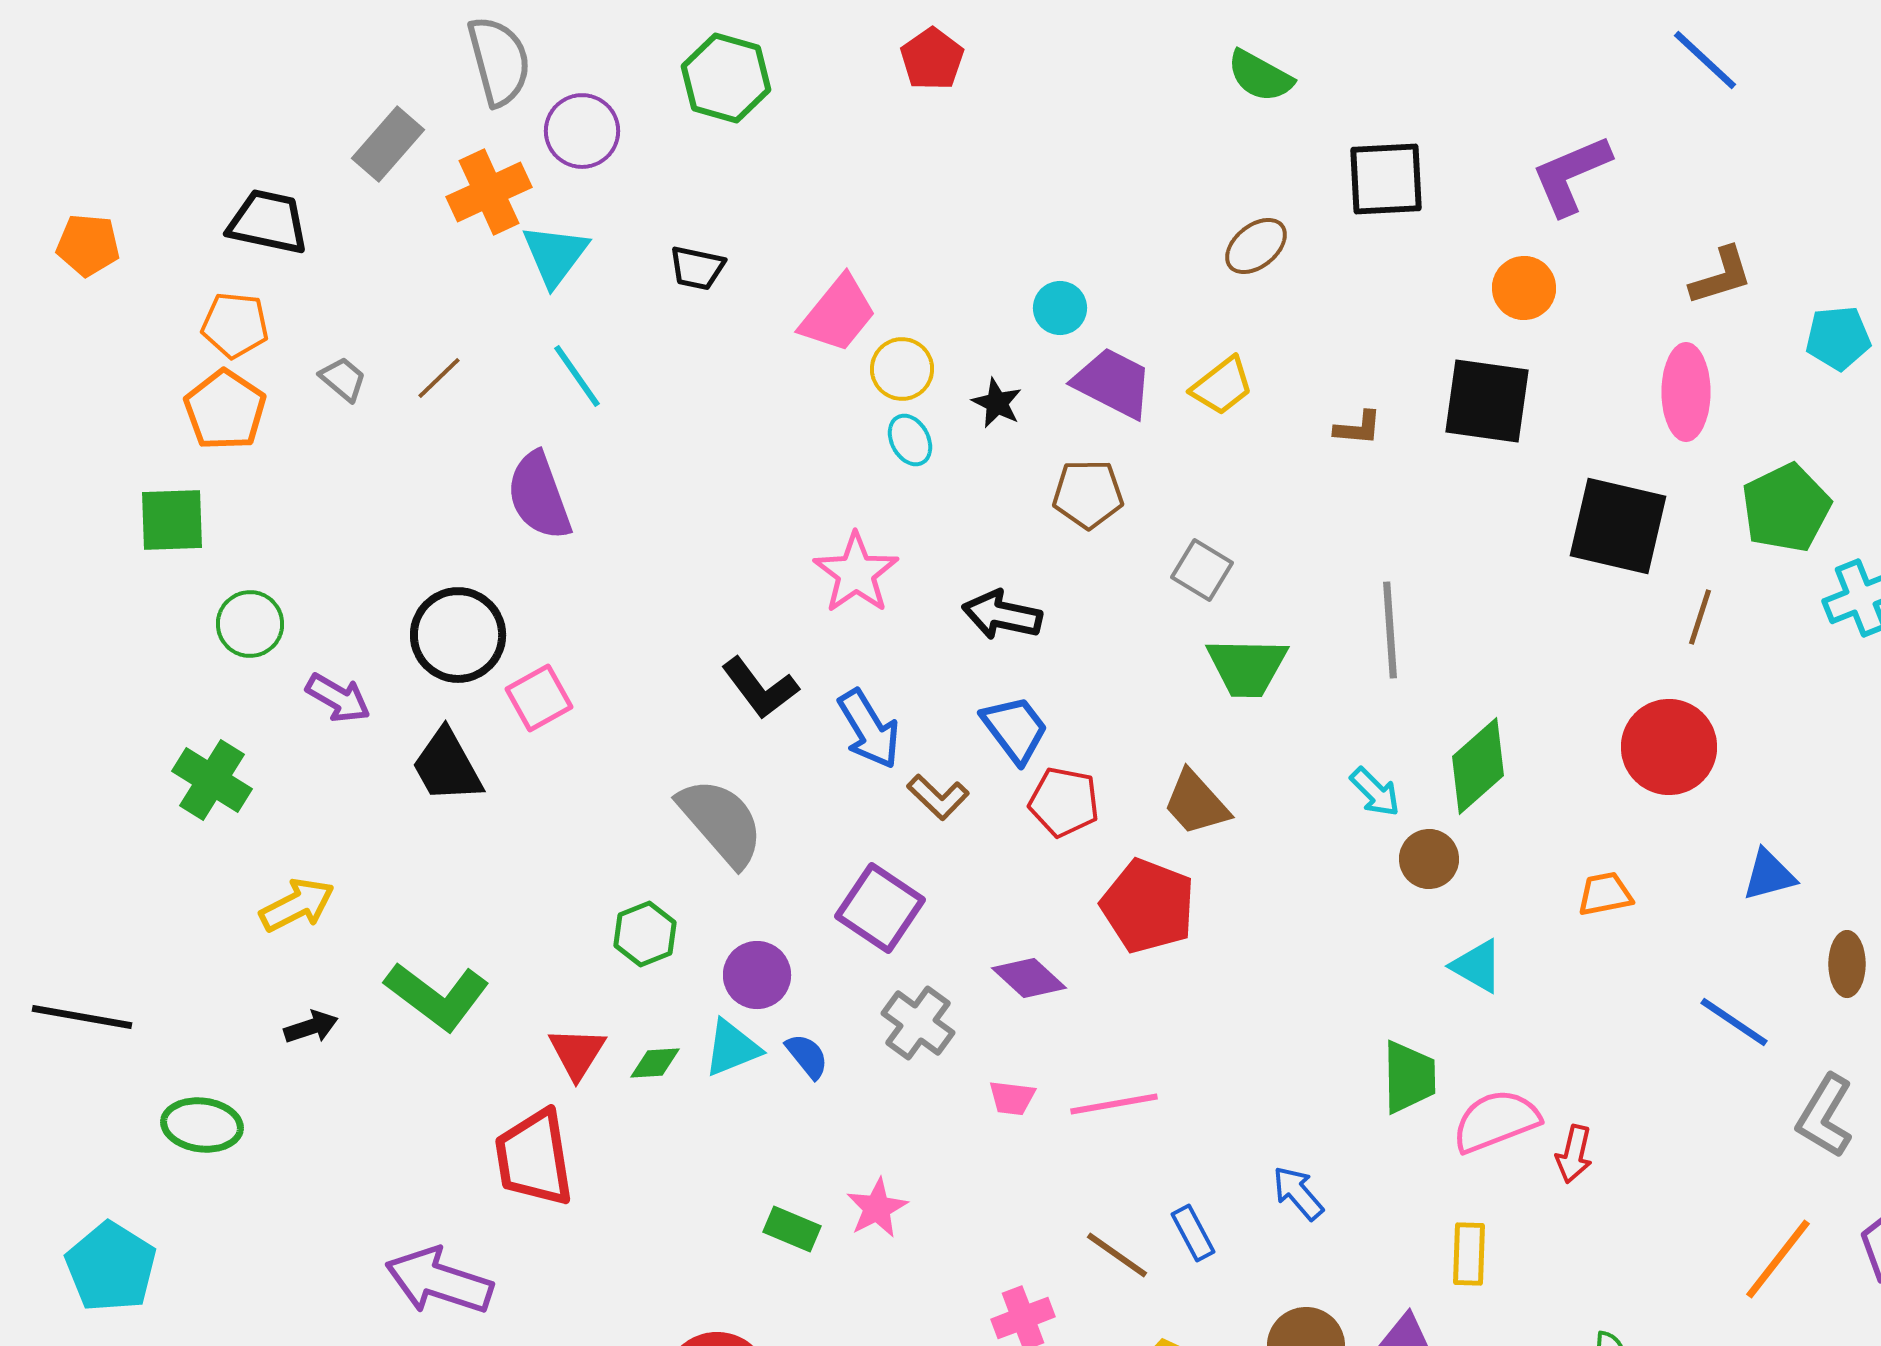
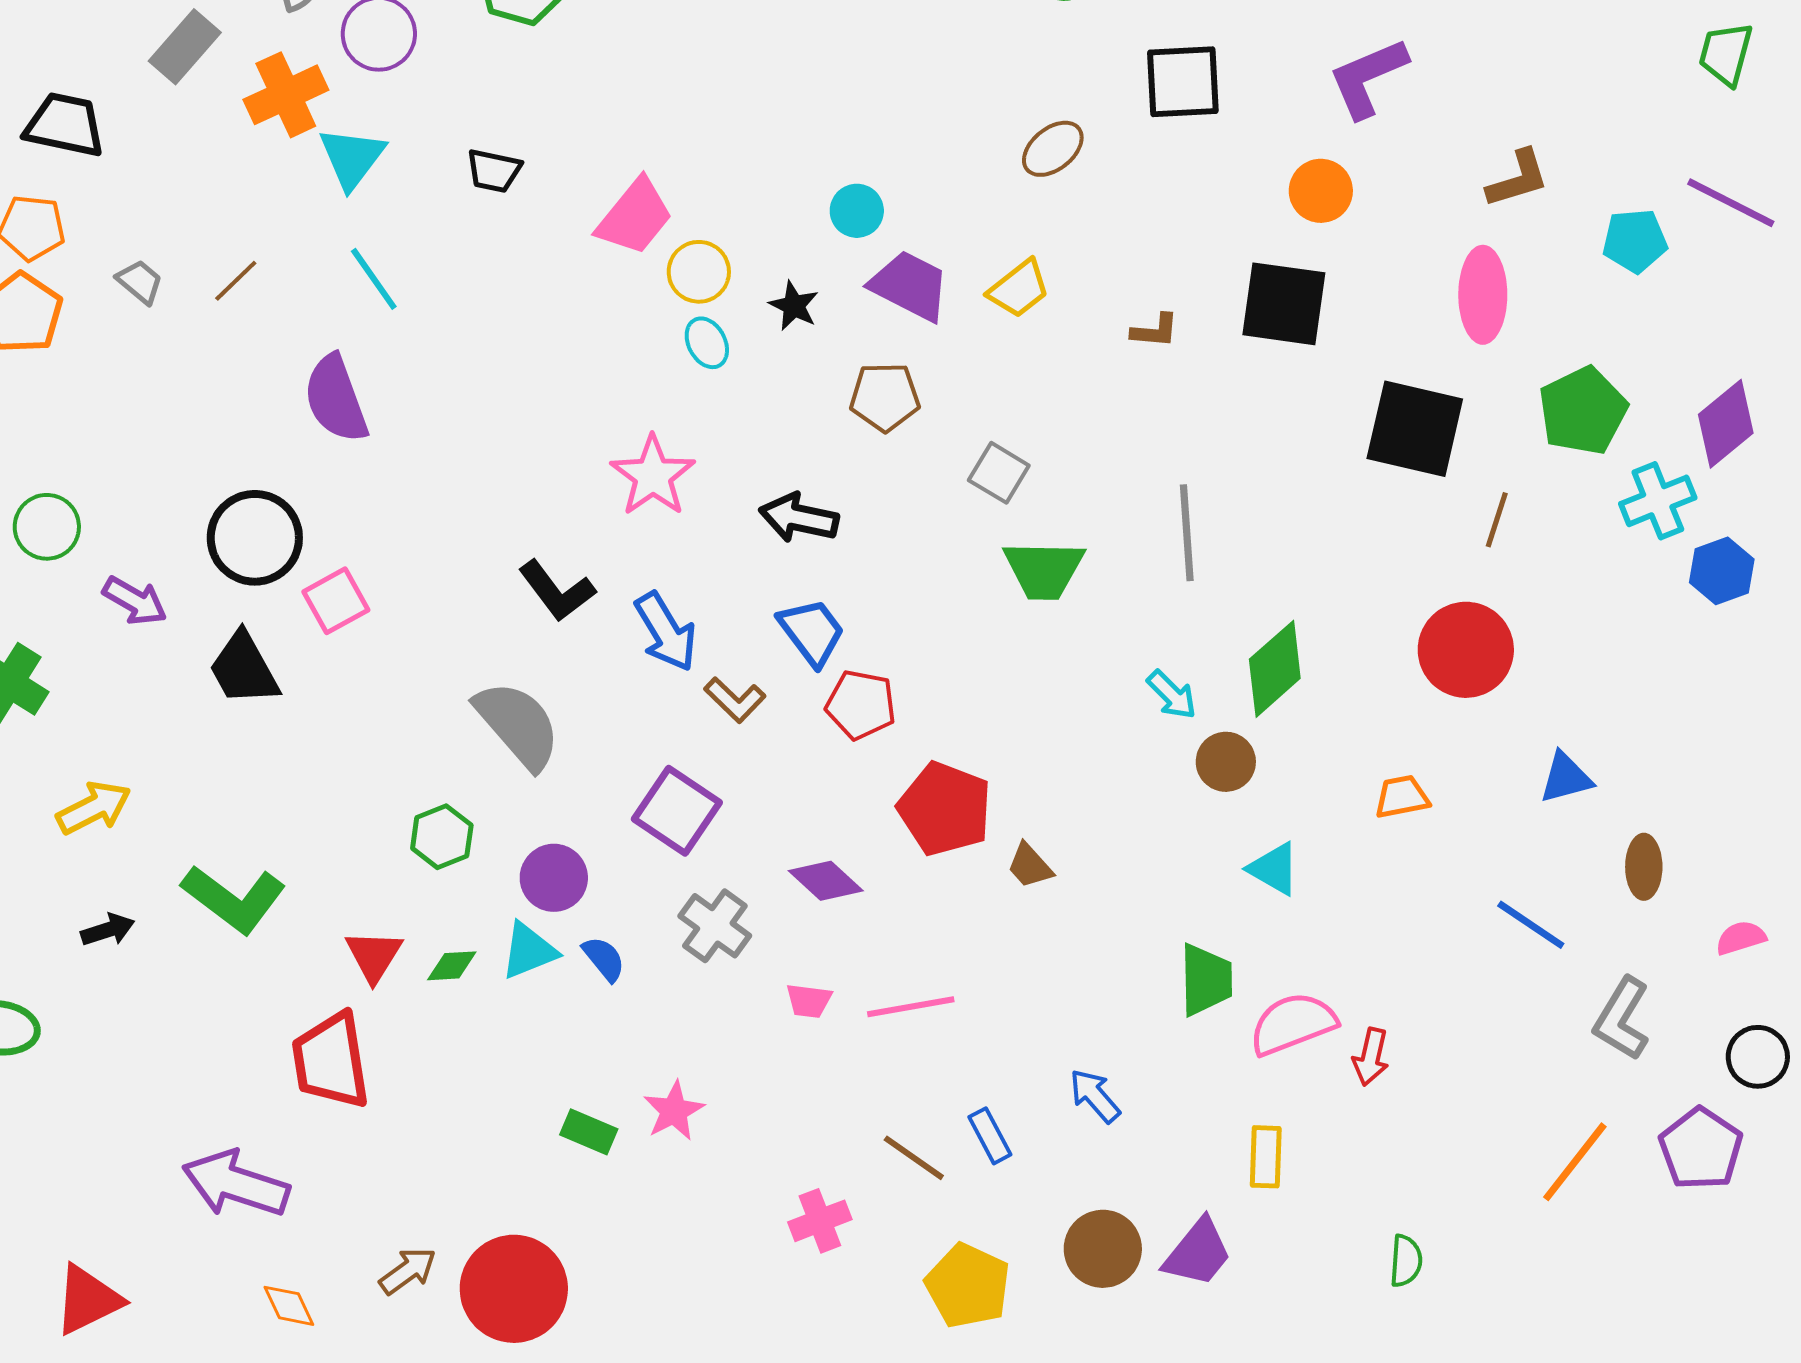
brown trapezoid: (1196, 803) -> (1030, 866), moved, size x0.7

